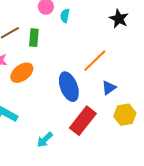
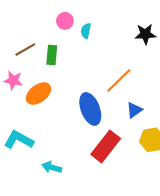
black star: (119, 19) -> (145, 34), turned -30
cyan arrow: (45, 140) -> (52, 167), moved, turned 60

